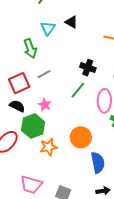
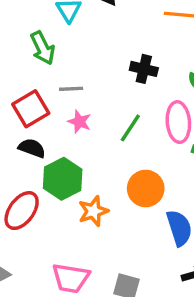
gray line: (44, 74) -> (71, 89), turned 32
green line: (78, 90) -> (130, 128), moved
pink star: (45, 105) -> (79, 122), moved

